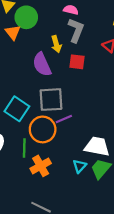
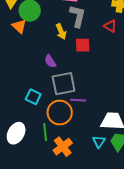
purple semicircle: (42, 64) -> (50, 61), moved, size x0.6
cyan square: (17, 109) -> (33, 97), size x0.7
purple line: (64, 119) -> (78, 100), turned 35

